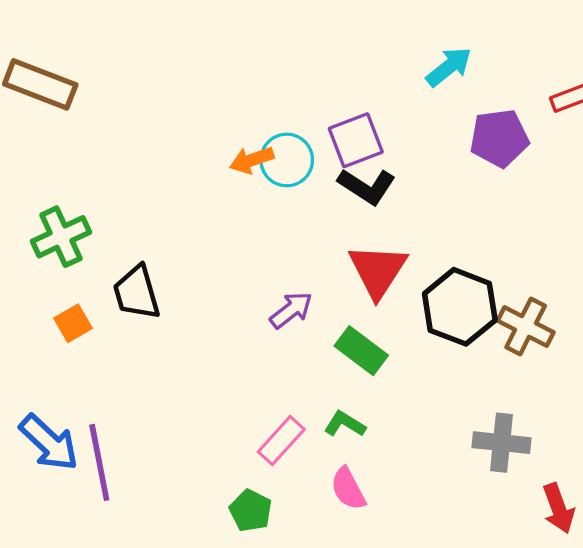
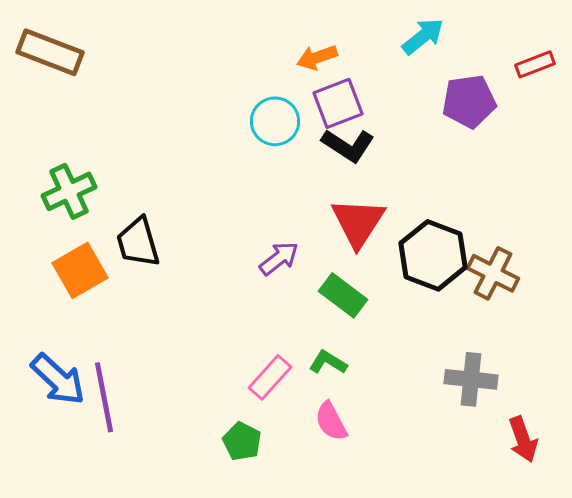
orange arrow: (252, 160) -> (317, 57), moved
orange square: (73, 323) -> (80, 270), size x1.6

